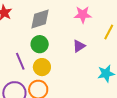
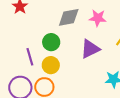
gray diamond: (40, 19) -> (69, 17), moved
purple triangle: (79, 46) -> (90, 49), size x1.5

